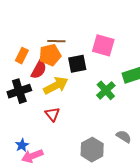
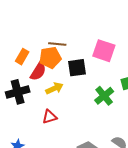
yellow arrow: (56, 86) -> (54, 88), size x0.7
red triangle: (52, 114) -> (49, 117), turned 49

